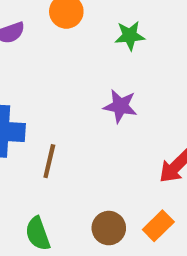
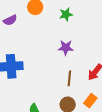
brown line: (49, 161) -> (69, 78), moved

